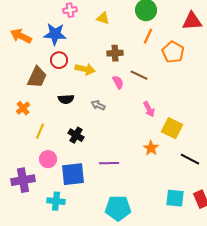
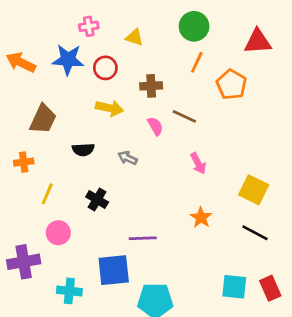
red circle: (59, 60) -> (105, 68), moved
orange cross: (23, 108) -> (24, 162), turned 32
yellow square: (172, 128) -> (254, 190), moved
blue square: (73, 174) -> (114, 270), moved

